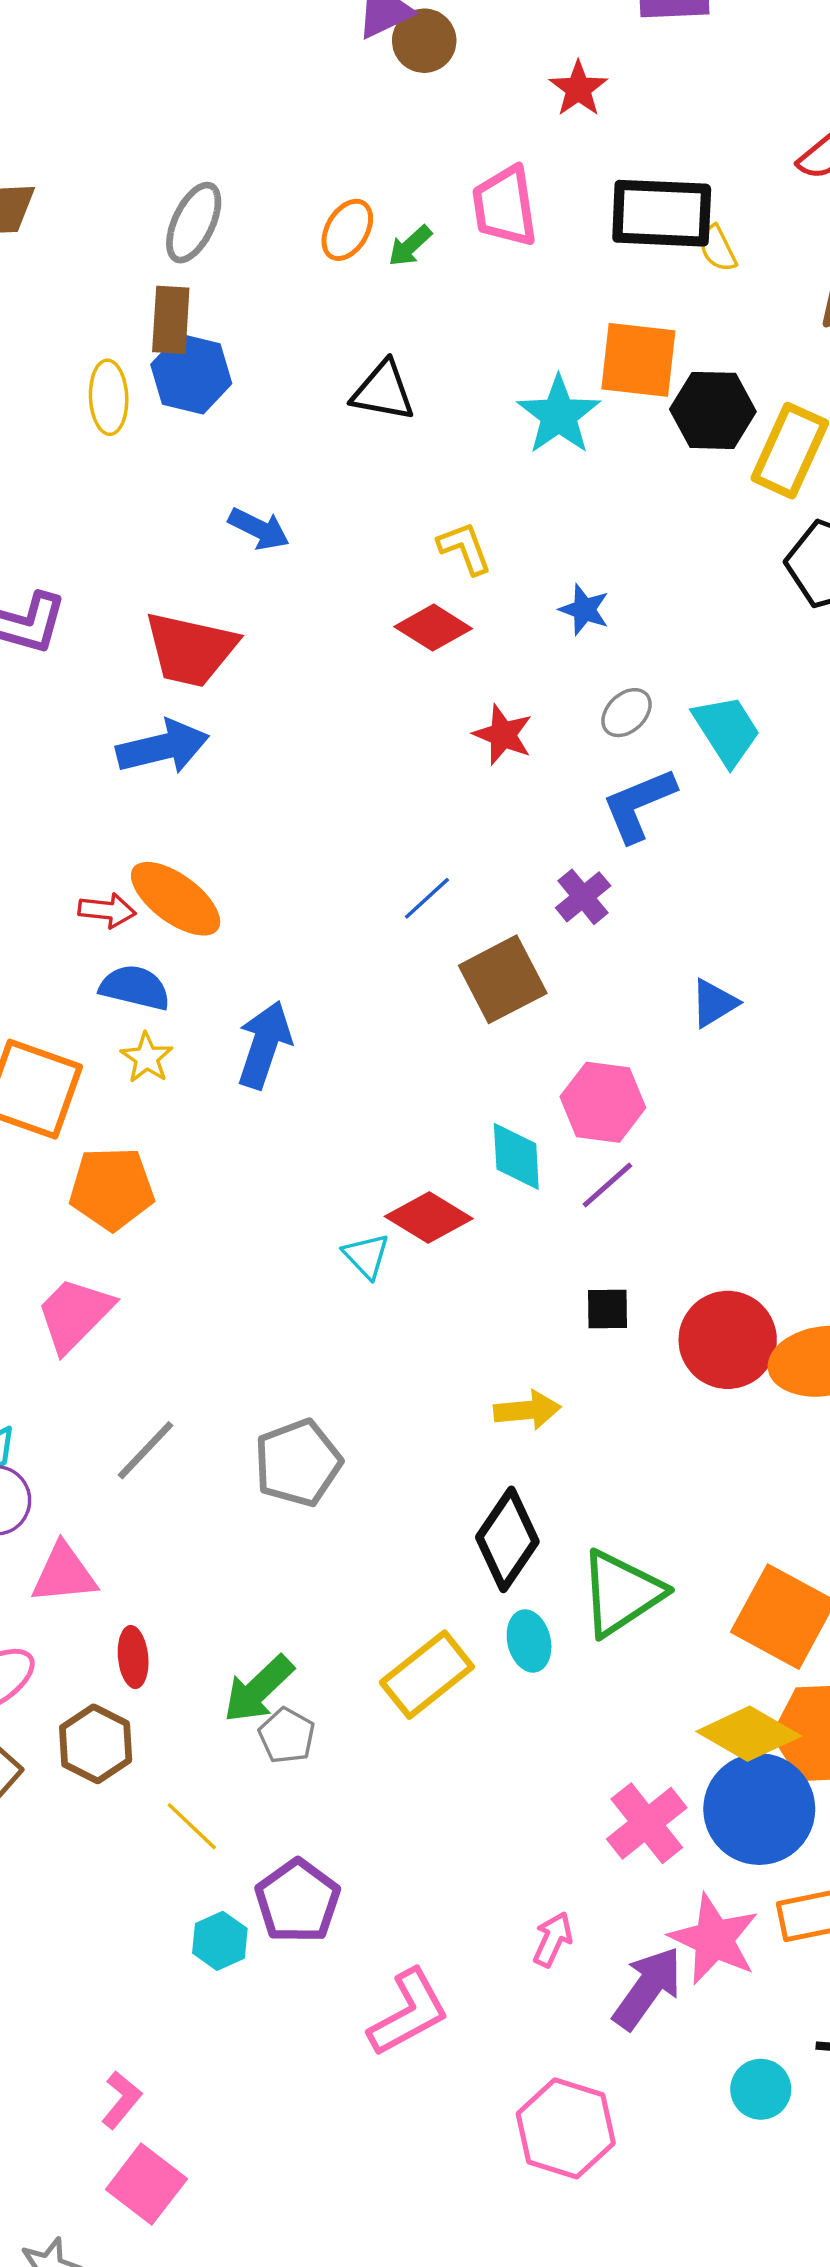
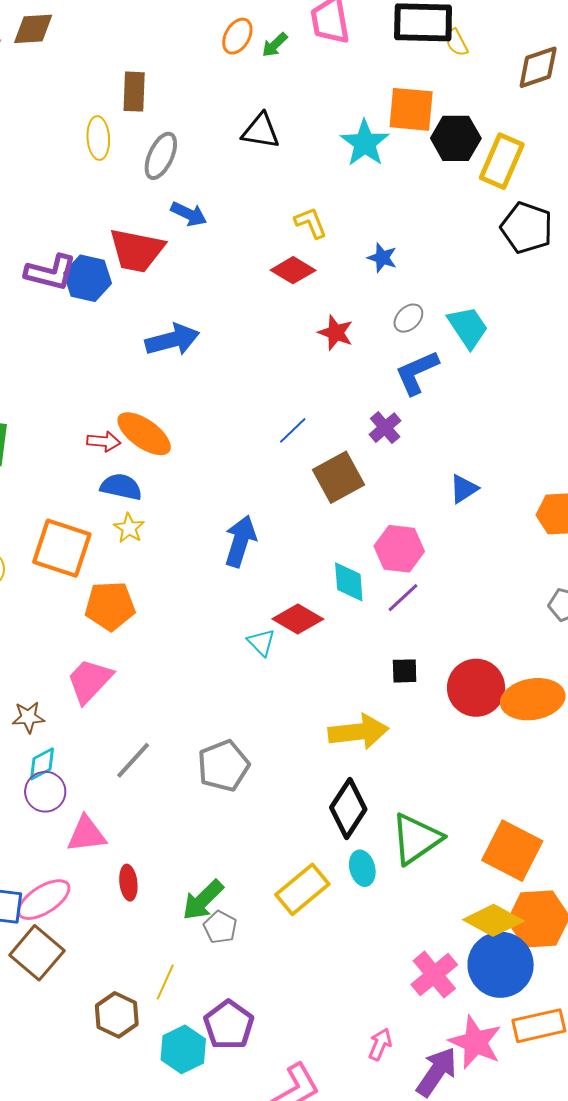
gray ellipse: (194, 223) -> (161, 156), moved
blue hexagon: (191, 374) -> (88, 278), moved
red trapezoid: (191, 649) -> (137, 250), moved
blue arrow: (163, 747) -> (172, 340), moved
blue arrow: (264, 1045) -> (240, 541), moved
yellow arrow: (527, 1410) -> (358, 732), size x1.5
brown hexagon: (96, 1744) -> (117, 1015), moved
yellow line: (192, 1826) -> (165, 982), turned 72
cyan hexagon: (220, 1941) -> (183, 1049), size x1.4

